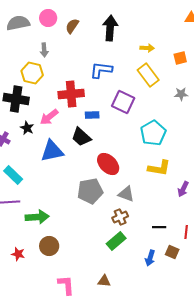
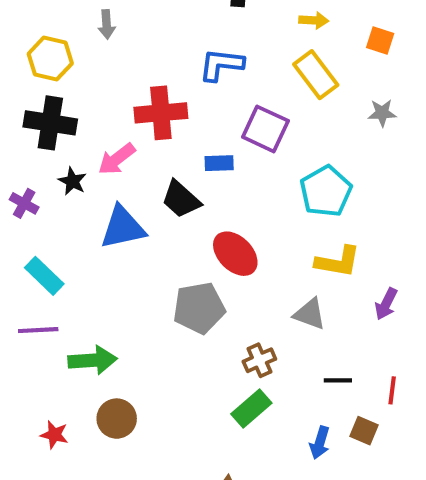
orange square: (180, 58) -> (380, 40), turned 32
yellow hexagon: (32, 73) -> (50, 59), moved
blue rectangle: (92, 115) -> (219, 163), moved
gray triangle: (126, 194) -> (310, 314), moved

